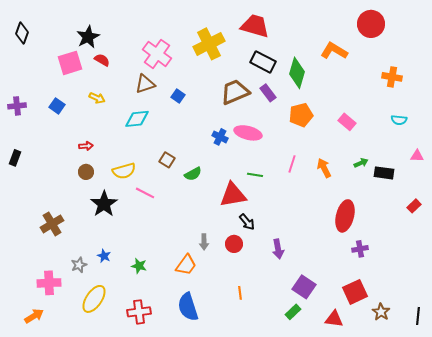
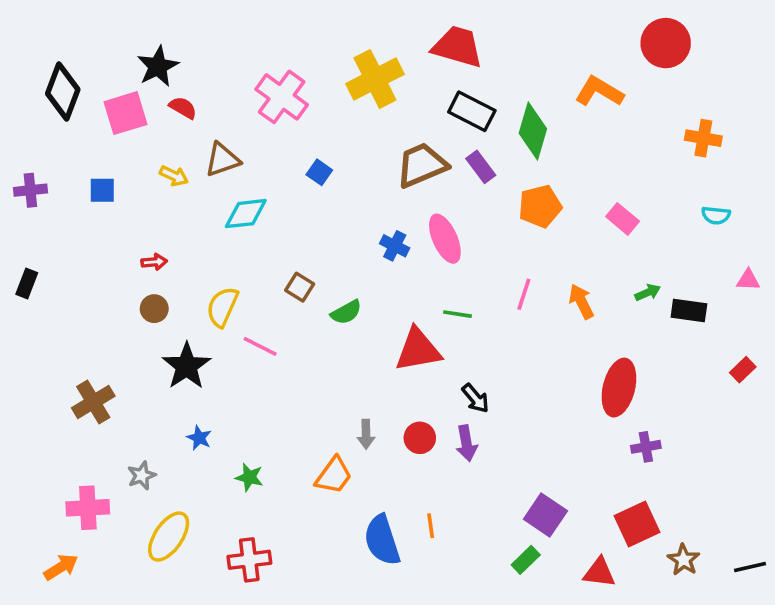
black diamond: (22, 33) -> (63, 92), moved, size x1.4
brown triangle: (145, 84) -> (222, 160), moved
blue square: (57, 106) -> (102, 190), turned -35
pink ellipse: (248, 133) -> (445, 239), turned 52
yellow semicircle: (124, 171) -> (222, 307), turned 130
black arrow: (247, 222) -> (475, 398), moved
purple arrow: (278, 249) -> (466, 443), moved
blue star: (104, 256) -> (199, 438), moved
blue semicircle: (188, 307) -> (382, 540), moved
black line: (418, 316) -> (750, 567), turned 72

